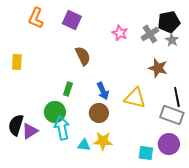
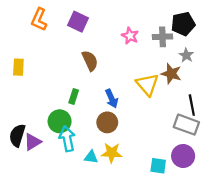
gray cross: (150, 34) -> (163, 37), turned 30
gray star: (172, 40) -> (186, 55), moved
yellow triangle: (135, 98) -> (147, 84), moved, turned 35

